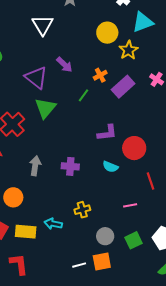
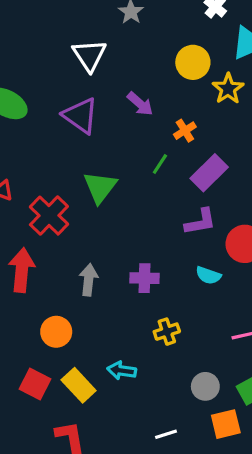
purple arrow: (64, 65) -> (140, 104), moved
purple triangle: (36, 78) -> (81, 116), moved
purple rectangle: (123, 87) -> (209, 173), moved
yellow cross: (82, 210) -> (167, 332), moved
yellow rectangle: (26, 232) -> (79, 385), turned 45
orange square: (102, 261) -> (226, 424), moved

